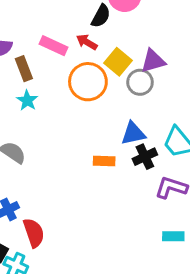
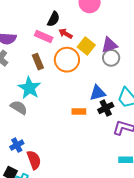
black semicircle: (101, 16) -> (53, 19), moved
brown rectangle: (24, 69) -> (38, 62), moved
gray circle: (140, 82) -> (111, 58), moved
cyan star: (27, 100) -> (29, 88), moved, size x1.6

